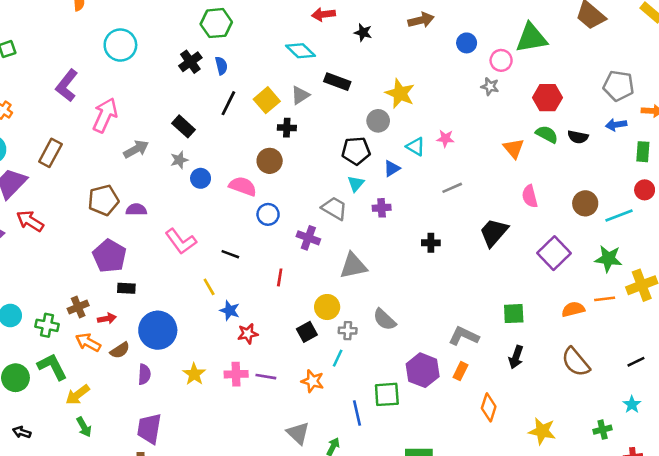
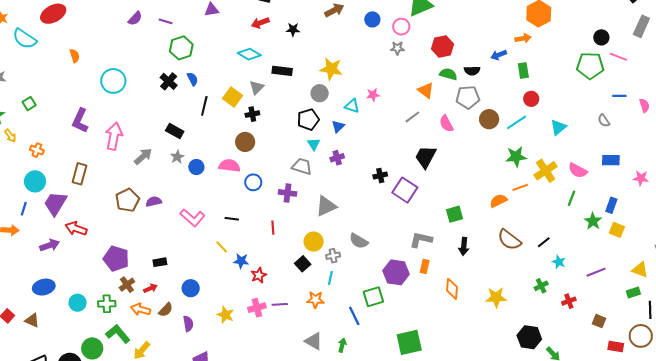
gray pentagon: (618, 86) -> (468, 97), moved
gray line: (452, 188) -> (412, 117), moved
purple square: (554, 253) -> (405, 190), moved
purple pentagon: (109, 256) -> (116, 259), moved
blue circle: (158, 330) -> (191, 288), size x0.6
black line: (636, 362) -> (544, 242), moved

